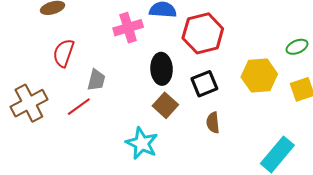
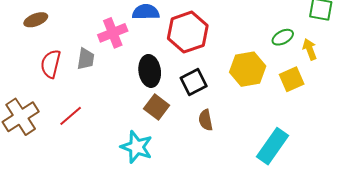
gray trapezoid: (96, 80) -> (86, 59), moved

